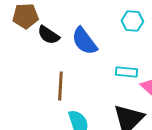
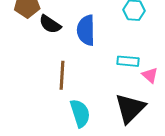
blue semicircle: (84, 41) -> (86, 30), turned 36

